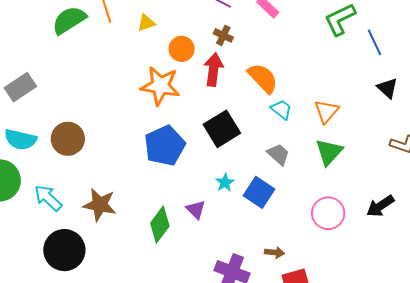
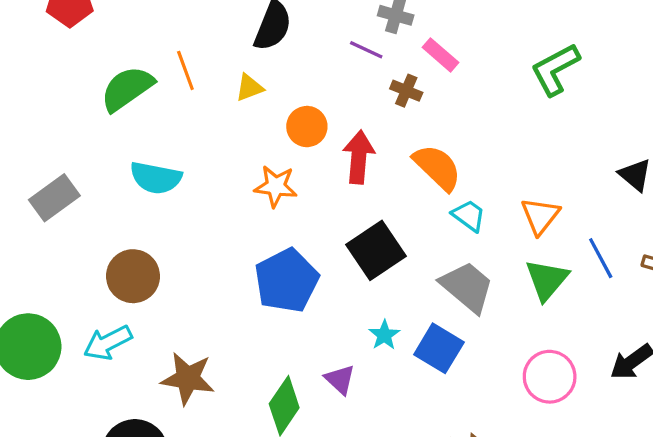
brown cross: (223, 35) -> (406, 91), moved
blue line: (374, 42) -> (601, 258), moved
orange star: (160, 86) -> (276, 186), size x0.7
cyan semicircle: (20, 139) -> (156, 178), moved
gray trapezoid: (278, 154) -> (467, 287), size x1.5
cyan arrow: (48, 198) -> (108, 343), moved, turned -68

